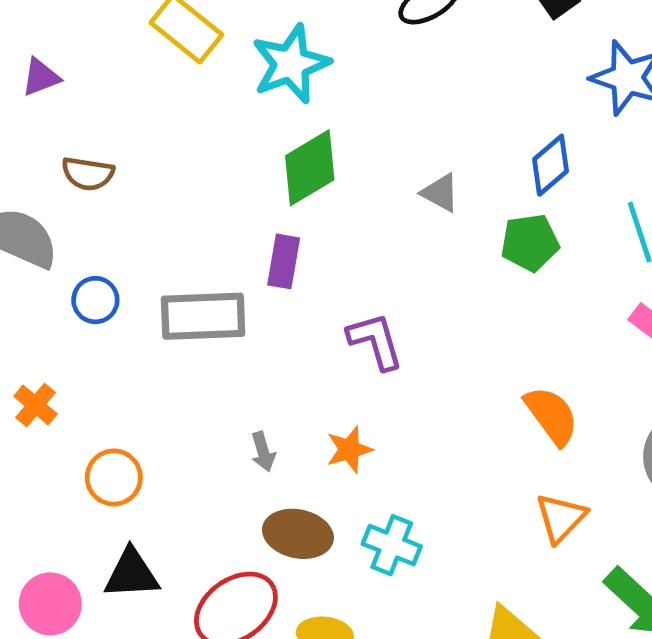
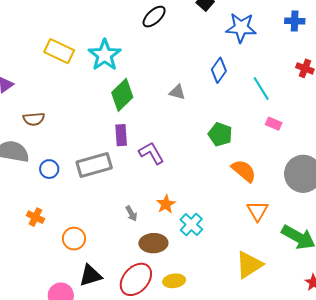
green pentagon: (530, 243) -> (220, 134), moved, turned -30
purple L-shape: (375, 341) -> (151, 153), moved
cyan cross: (392, 545) -> (191, 225), moved, turned 35

